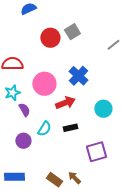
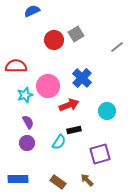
cyan star: (12, 93) -> (25, 95), moved
purple semicircle: (24, 110) -> (28, 122), moved
cyan semicircle: (44, 129) -> (59, 142), moved
brown arrow: (74, 178) -> (87, 180), moved

